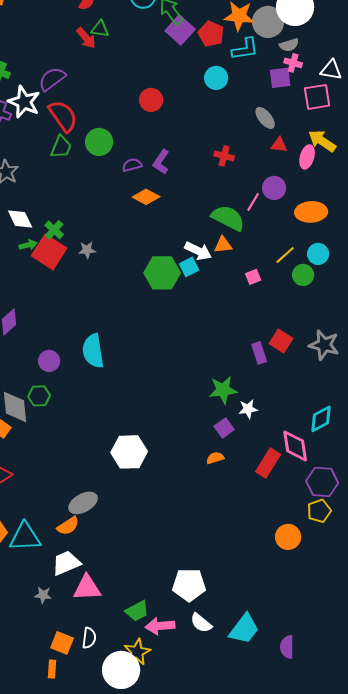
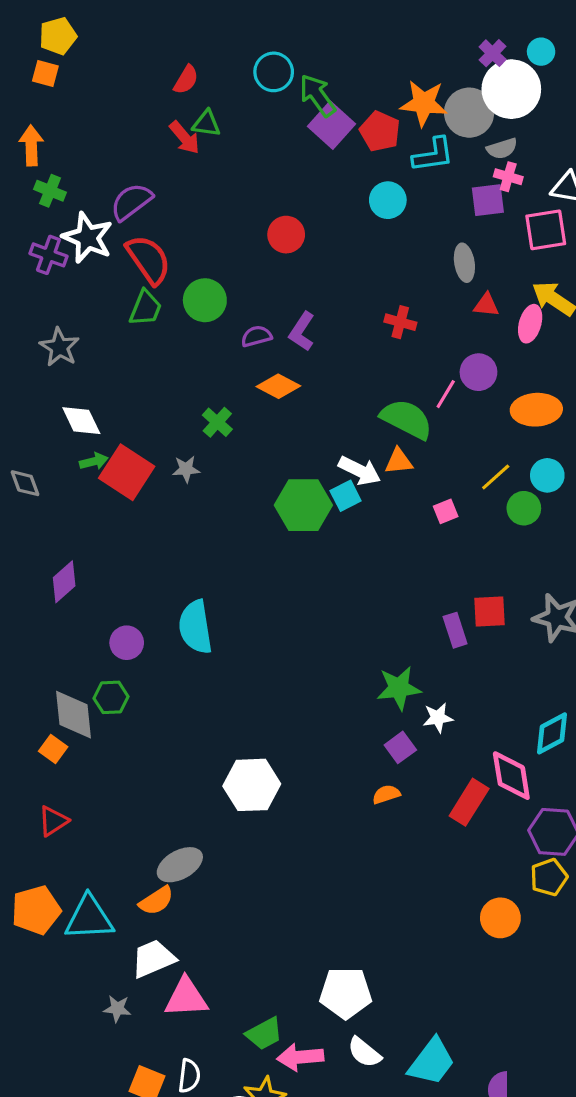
gray ellipse: (265, 118) -> (464, 263), turned 30
green cross: (54, 230) -> (217, 422), moved
red square: (281, 341) -> (489, 611), turned -35

